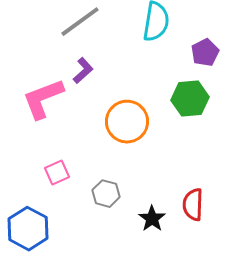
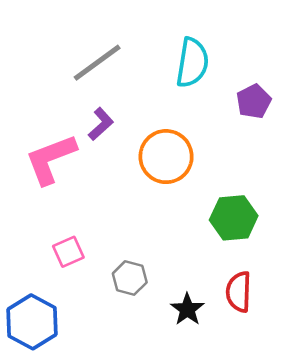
green hexagon: (190, 99) -> (234, 218), moved
orange circle: (127, 122) -> (166, 157), moved

